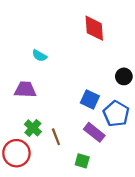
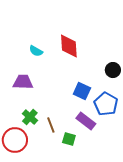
red diamond: (94, 28) -> (69, 46), moved
green square: (82, 161) -> (69, 139), moved

